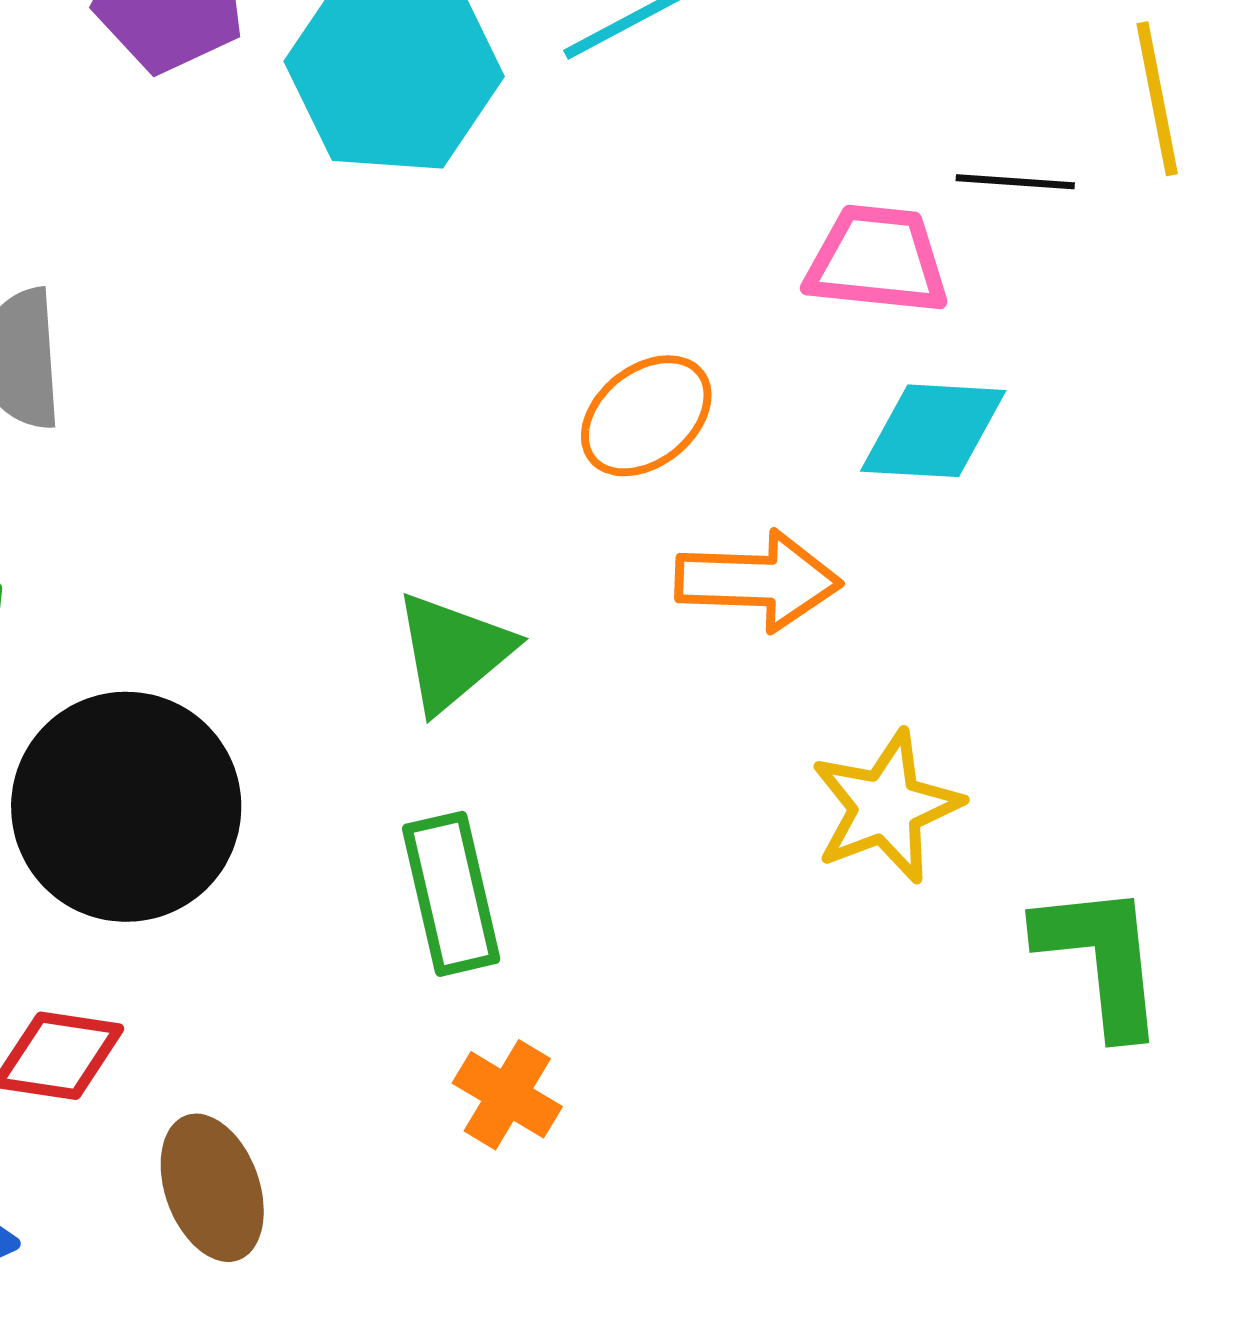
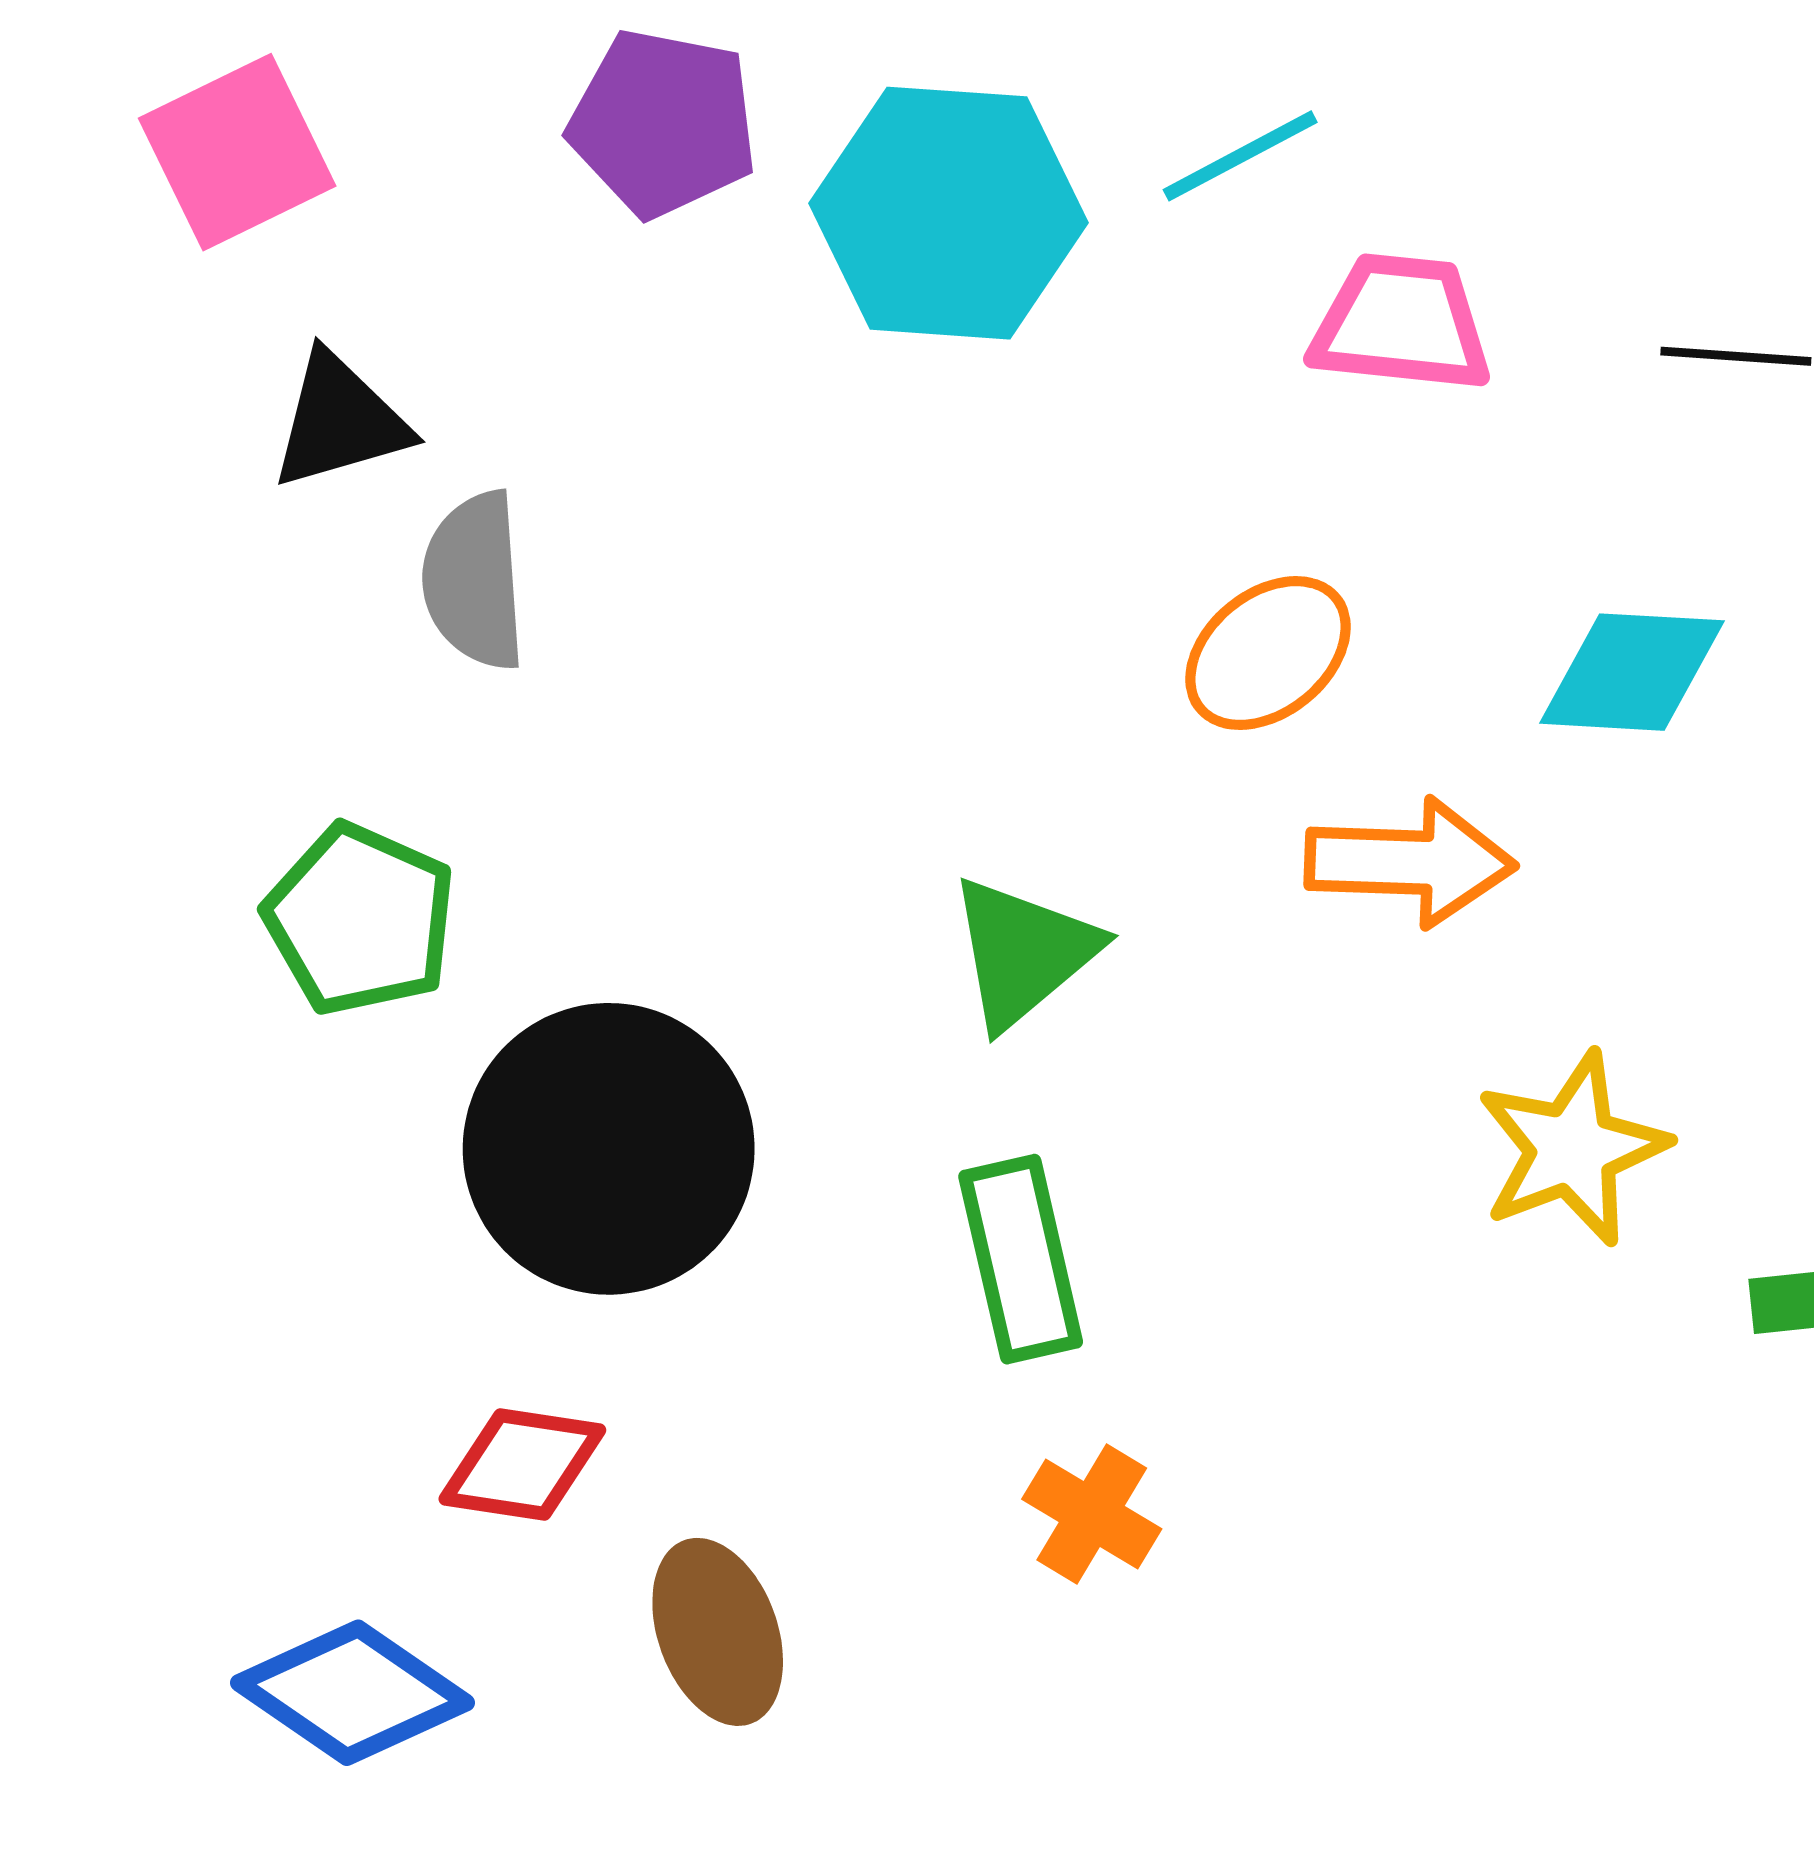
pink trapezoid: (877, 260) -> (1401, 323), moved

